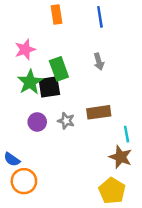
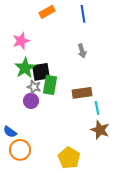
orange rectangle: (57, 14) -> (47, 12), turned 70
green rectangle: (59, 69) -> (50, 85), moved, turned 30
gray star: (66, 121) -> (34, 87), moved
cyan line: (127, 134) -> (97, 108), moved
yellow pentagon: (112, 191) -> (69, 158), moved

